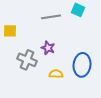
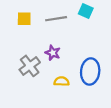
yellow square: (10, 31) -> (24, 19), moved
gray cross: (27, 60) -> (30, 66), turned 30

